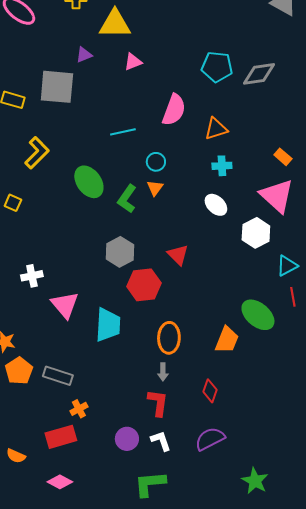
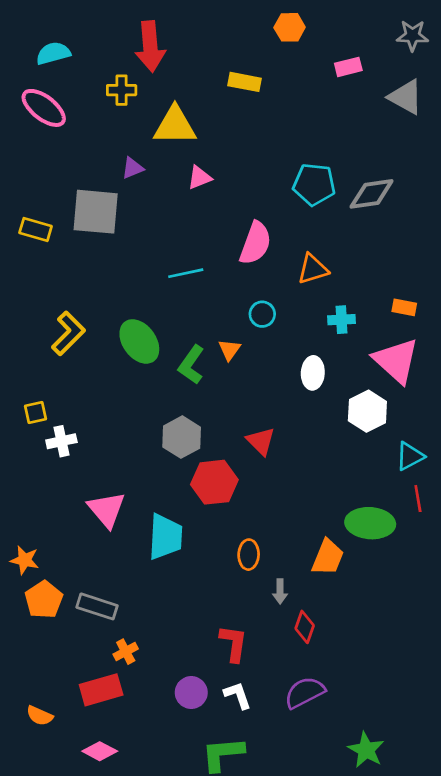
yellow L-shape: (37, 153) -> (68, 333), moved
orange rectangle: (283, 157) -> (404, 307), turned -30
cyan circle: (156, 162) -> (262, 314), moved
cyan cross: (222, 166) -> (341, 320), moved
yellow square: (13, 203) -> (36, 413), moved, turned -36
white ellipse: (216, 205) -> (313, 373), turned 50
white cross: (32, 276) -> (61, 441), moved
green ellipse: (258, 315) -> (370, 523), turned -36
orange ellipse: (169, 338) -> (249, 555), size x0.7
gray arrow: (163, 372) -> (280, 591), moved

